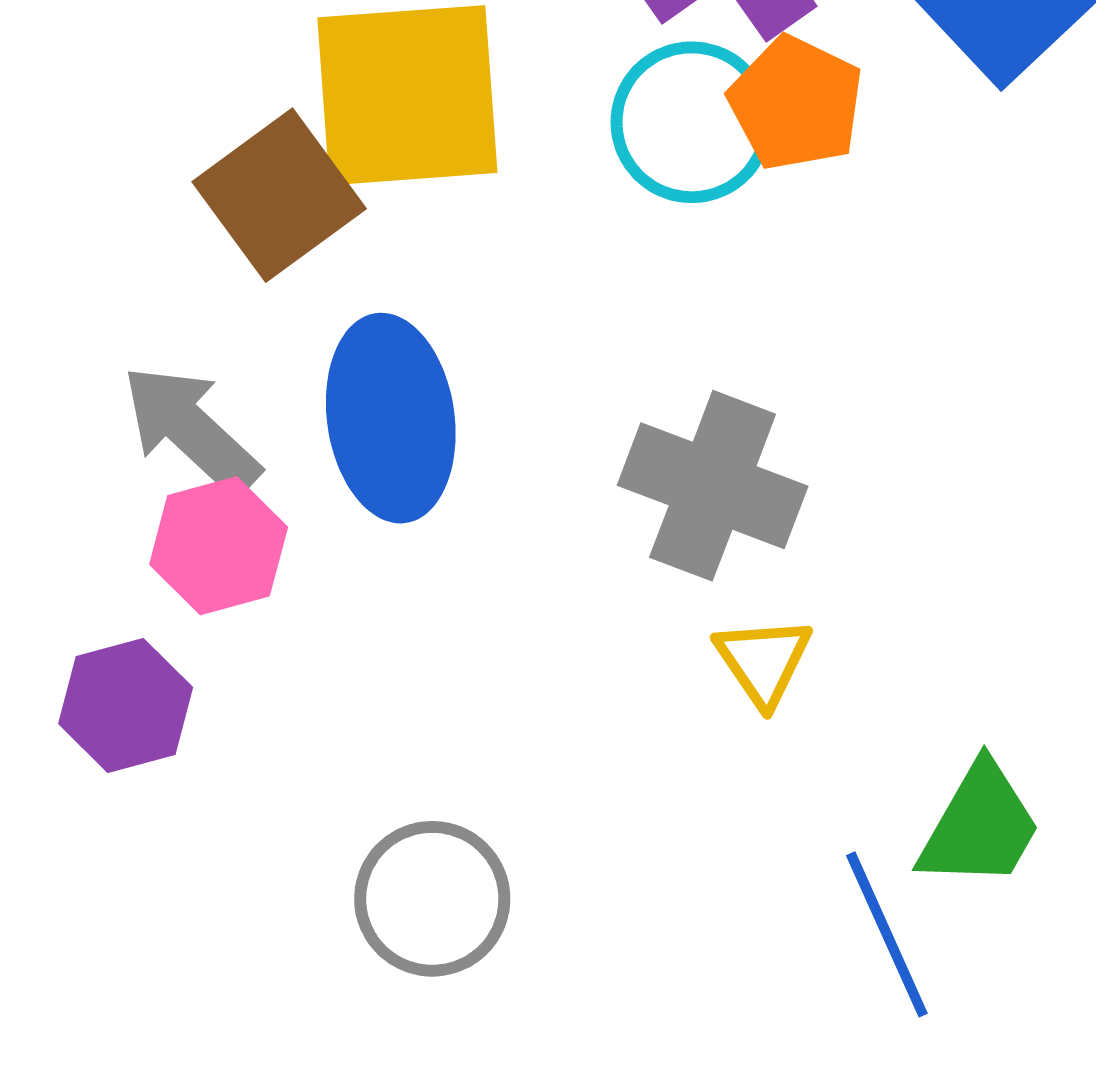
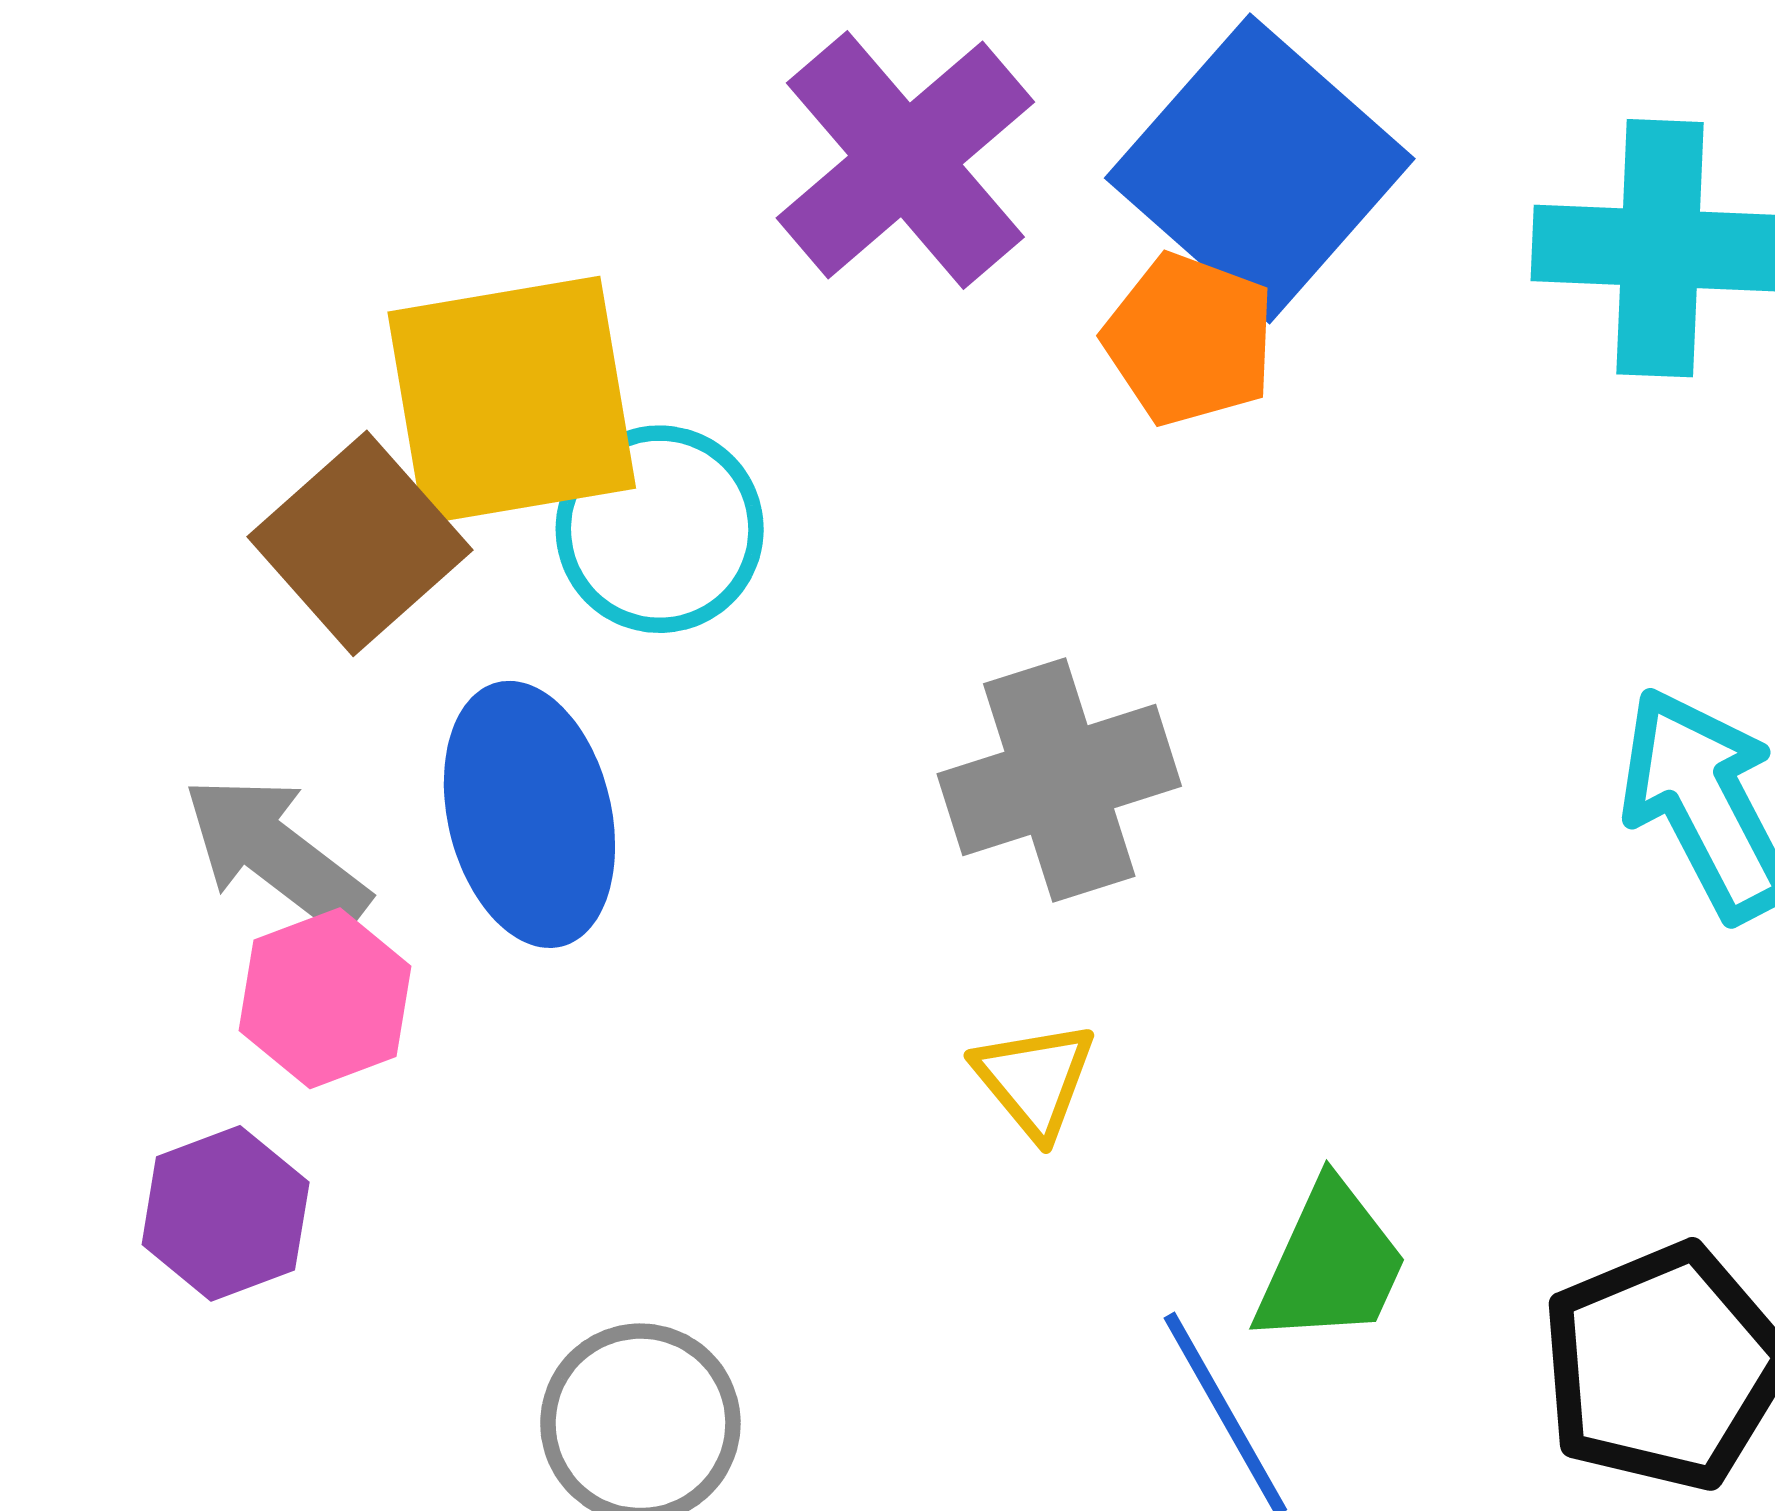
orange pentagon: (796, 103) -> (1189, 339), moved
cyan circle: (692, 122) -> (660, 529), moved
gray cross: (713, 486) -> (1059, 780), moved, turned -33

